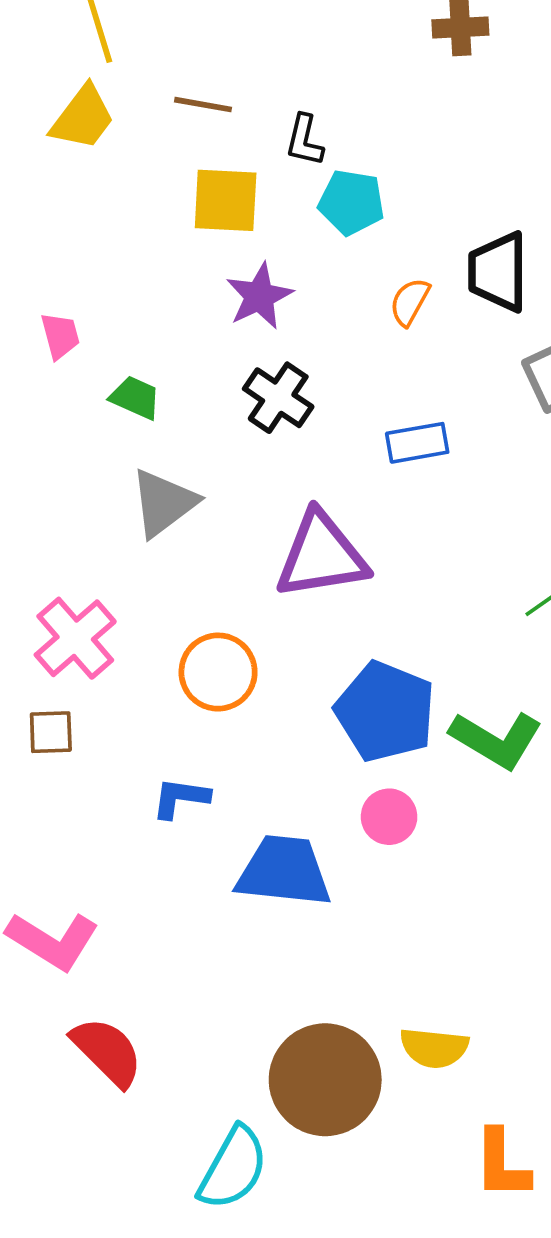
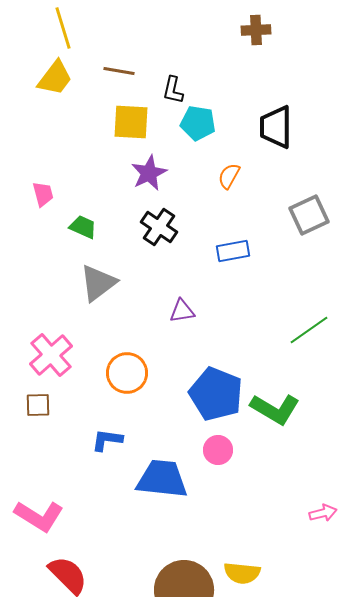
black trapezoid: (498, 272) -> (276, 127), moved
purple triangle: (321, 556) -> (182, 311), size x0.5

